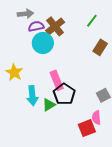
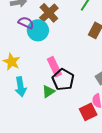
purple semicircle: (36, 26) -> (26, 23), moved, turned 42
cyan arrow: (32, 96) -> (21, 87), moved

